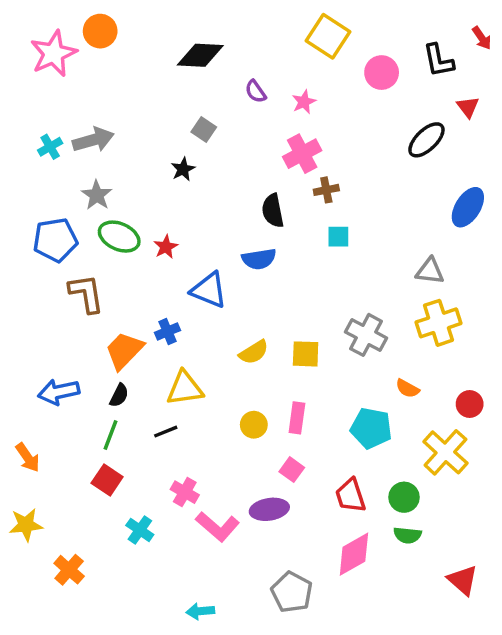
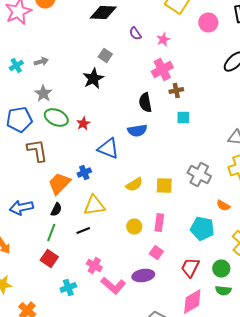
gray arrow: (93, 140) -> (41, 62), size x0.6
black star: (183, 169) -> (93, 78), size x1.5
red trapezoid: (350, 496) -> (190, 268), turned 45
cyan cross: (140, 530) -> (68, 288), turned 35

